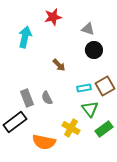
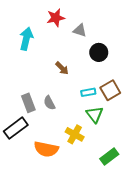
gray triangle: (88, 29) -> (80, 30), moved
green rectangle: (104, 129) -> (109, 156), moved

